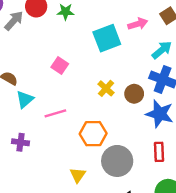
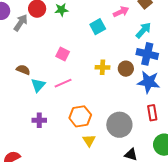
cyan square: (107, 38) -> (98, 27), size x0.7
yellow cross: (106, 88) -> (103, 67), turned -32
pink line: (55, 113) -> (63, 83), moved
orange hexagon: (93, 134) -> (80, 116), moved

